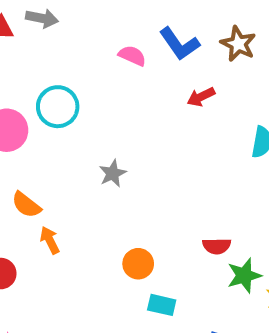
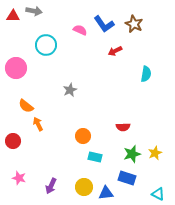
cyan circle: (58, 107) -> (46, 45), moved
green star: (244, 276) -> (132, 154), moved

